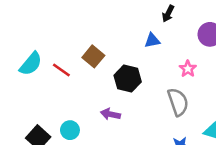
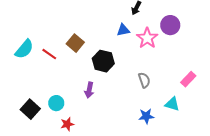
pink star: (188, 69) -> (147, 38), moved, size x1.5
gray semicircle: (178, 102) -> (144, 80), size x0.7
purple arrow: (110, 114) -> (89, 90), turned -91

